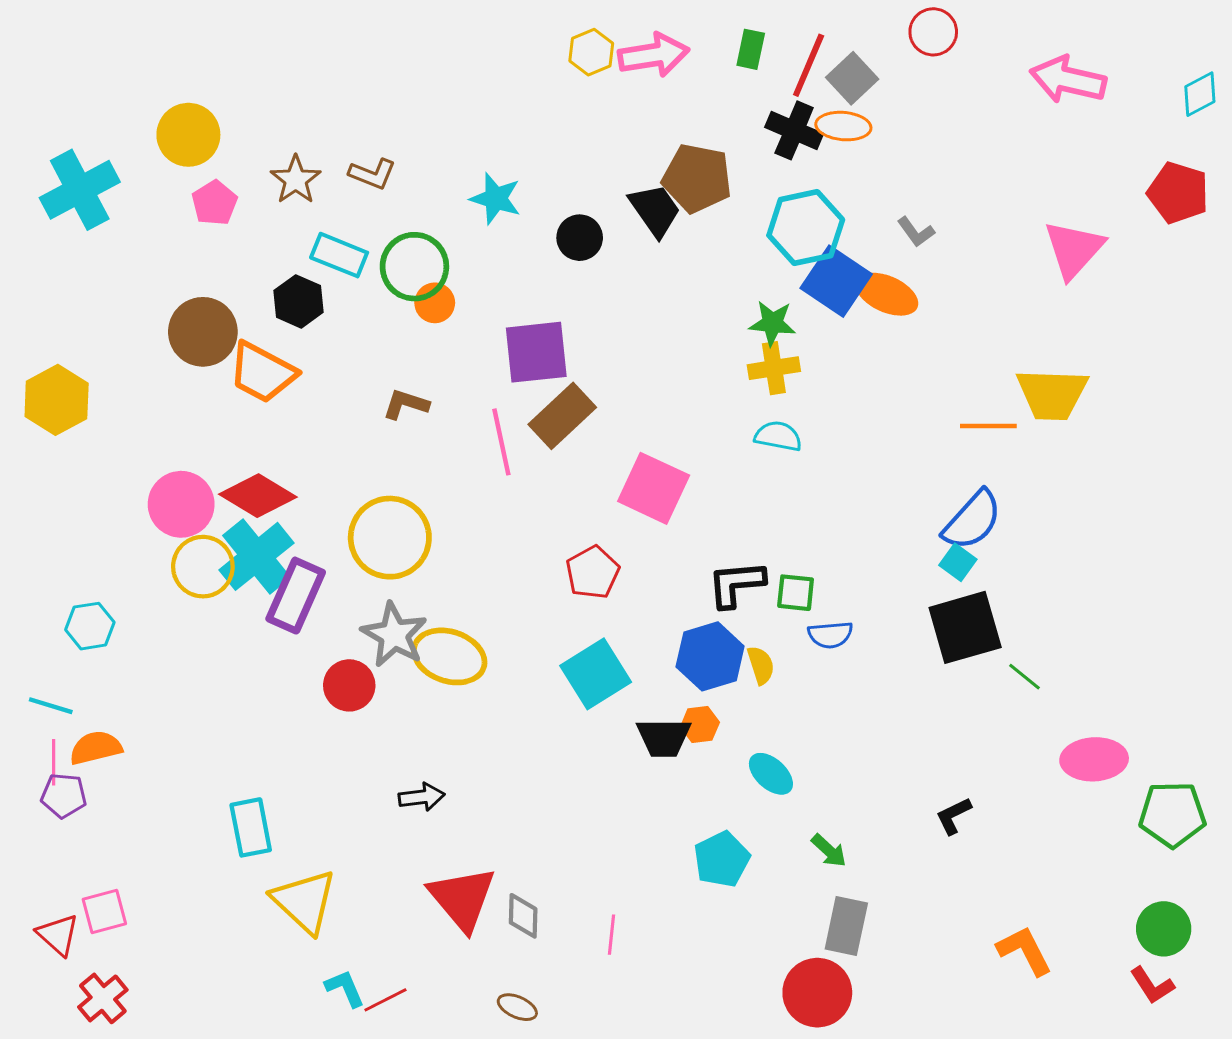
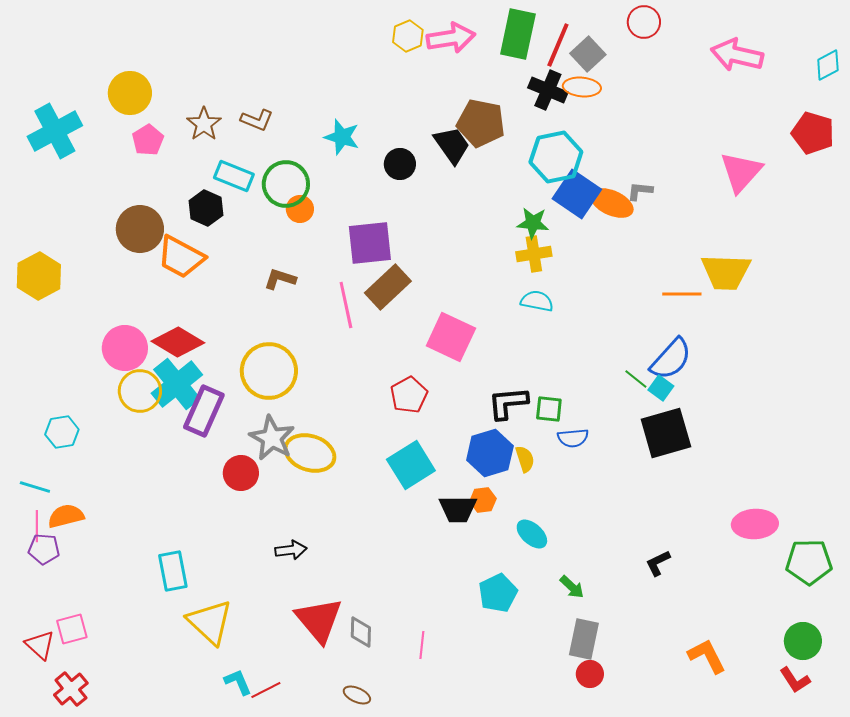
green rectangle: (751, 49) -> (518, 34), size x1.8
gray L-shape: (916, 232) -> (640, 191), moved, turned 132
green line: (1025, 677) -> (636, 379), moved
red circle: (817, 993) -> (590, 674), moved, size x0.6

